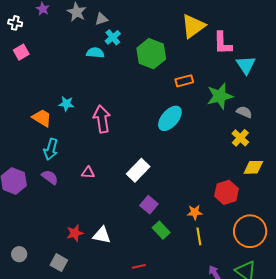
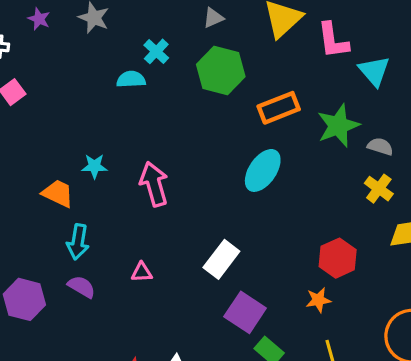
gray triangle: (101, 19) -> (213, 18), moved
orange rectangle: (184, 81) -> (279, 108), size x1.4
red hexagon: (226, 192) -> (338, 258), moved
purple square: (149, 205) -> (245, 312), size x1.4
orange star: (195, 212) -> (318, 300), moved

